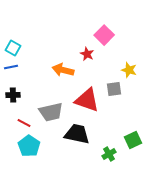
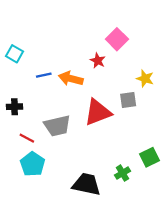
blue line: (11, 67) -> (44, 75), moved
red triangle: (87, 100) -> (98, 112), turned -40
black trapezoid: (77, 134) -> (86, 184), moved

